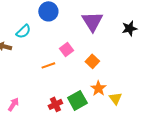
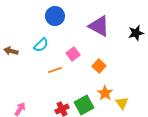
purple triangle: (92, 21) -> (99, 26), turned -30
cyan semicircle: (23, 31) -> (41, 45), moved

